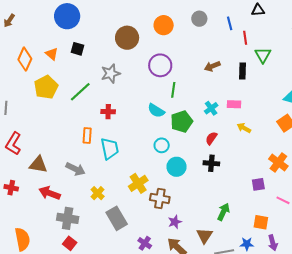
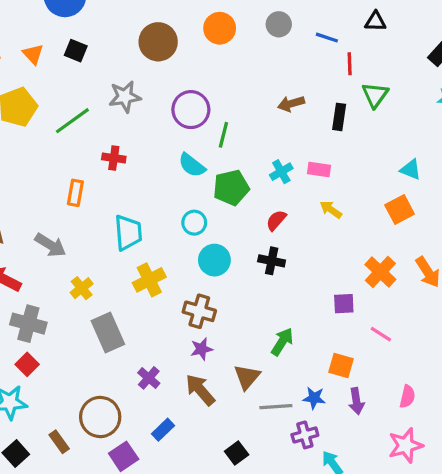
blue line: (230, 23) -> (327, 38), turned -64
purple circle: (160, 65) -> (191, 110), moved
cyan trapezoid: (110, 149) -> (128, 233), moved
brown cross: (160, 198) -> (199, 311), moved

